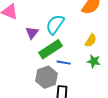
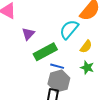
cyan semicircle: (55, 24) -> (69, 29), moved
gray hexagon: (46, 77) -> (59, 81), moved

